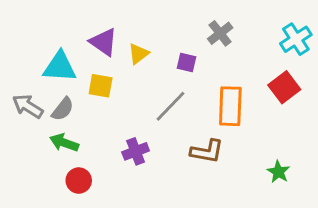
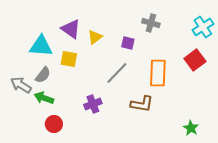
gray cross: (220, 33) -> (151, 23), turned -36
gray arrow: (28, 106) -> (21, 85), moved
green star: (278, 172) -> (191, 128), moved

